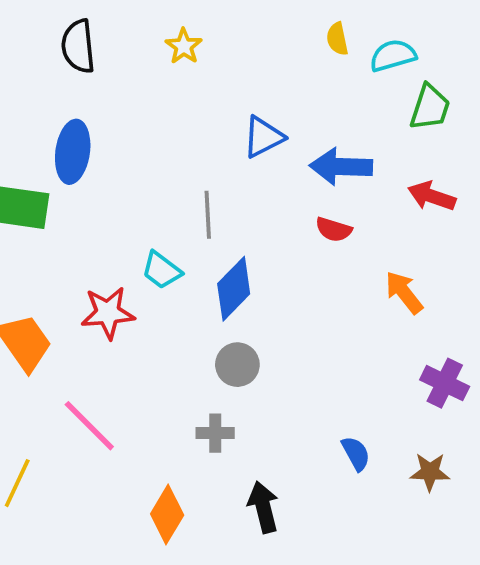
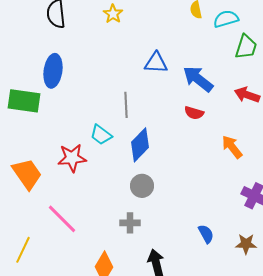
blue triangle: (263, 137) -> (156, 63), turned 30
blue arrow: (341, 167) -> (198, 79), turned 36

